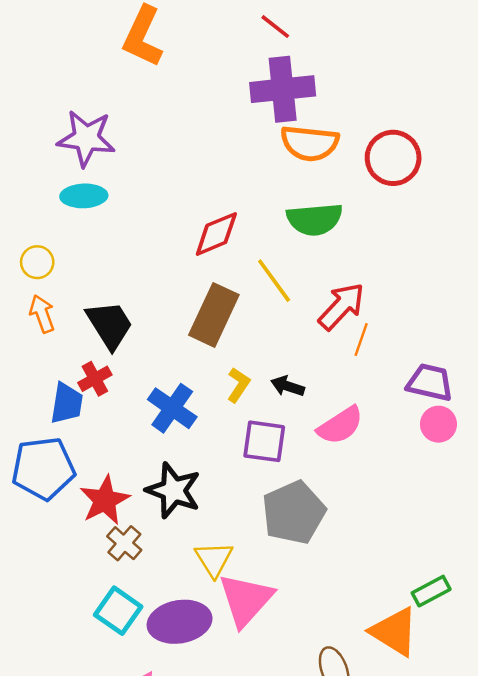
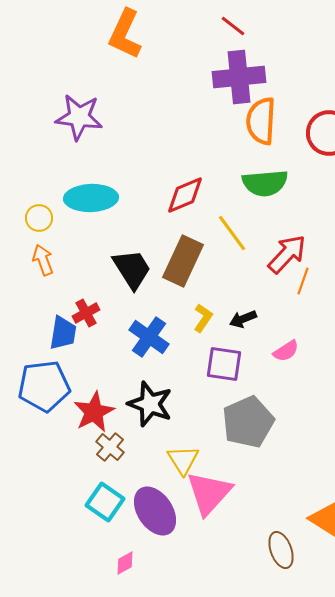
orange semicircle: (310, 143) -> (261, 121), turned 87
cyan ellipse: (84, 196) -> (91, 198), moved, size x1.4
black trapezoid: (110, 325) -> (132, 269), moved
black arrow: (288, 386) -> (243, 319), turned -40
pink semicircle: (340, 425) -> (286, 351), size x0.7
purple ellipse: (180, 622) -> (155, 511), turned 66

